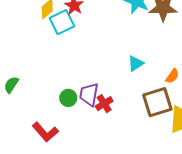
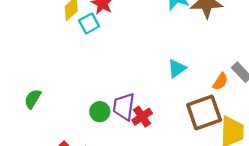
cyan square: (62, 22) -> (89, 23), size x0.7

